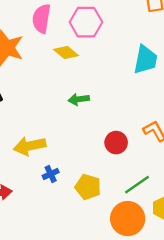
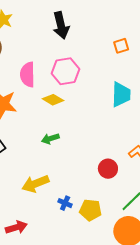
green arrow: (79, 99) -> (50, 139), moved
blue cross: (51, 174) -> (65, 203), moved, turned -32

